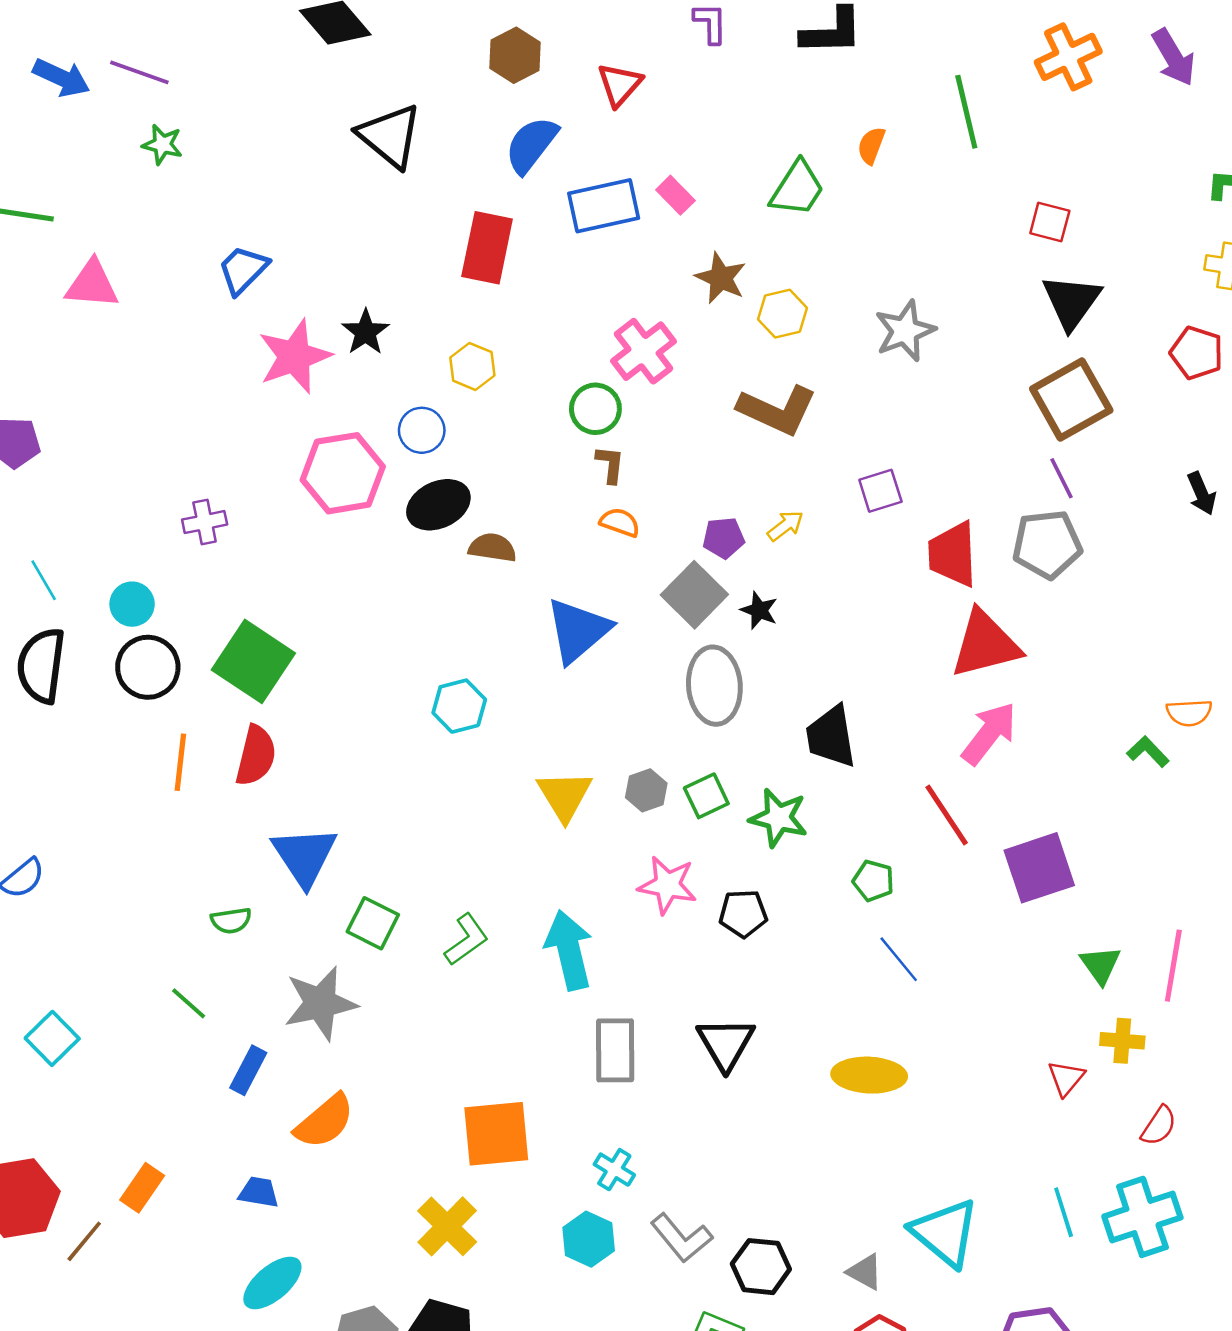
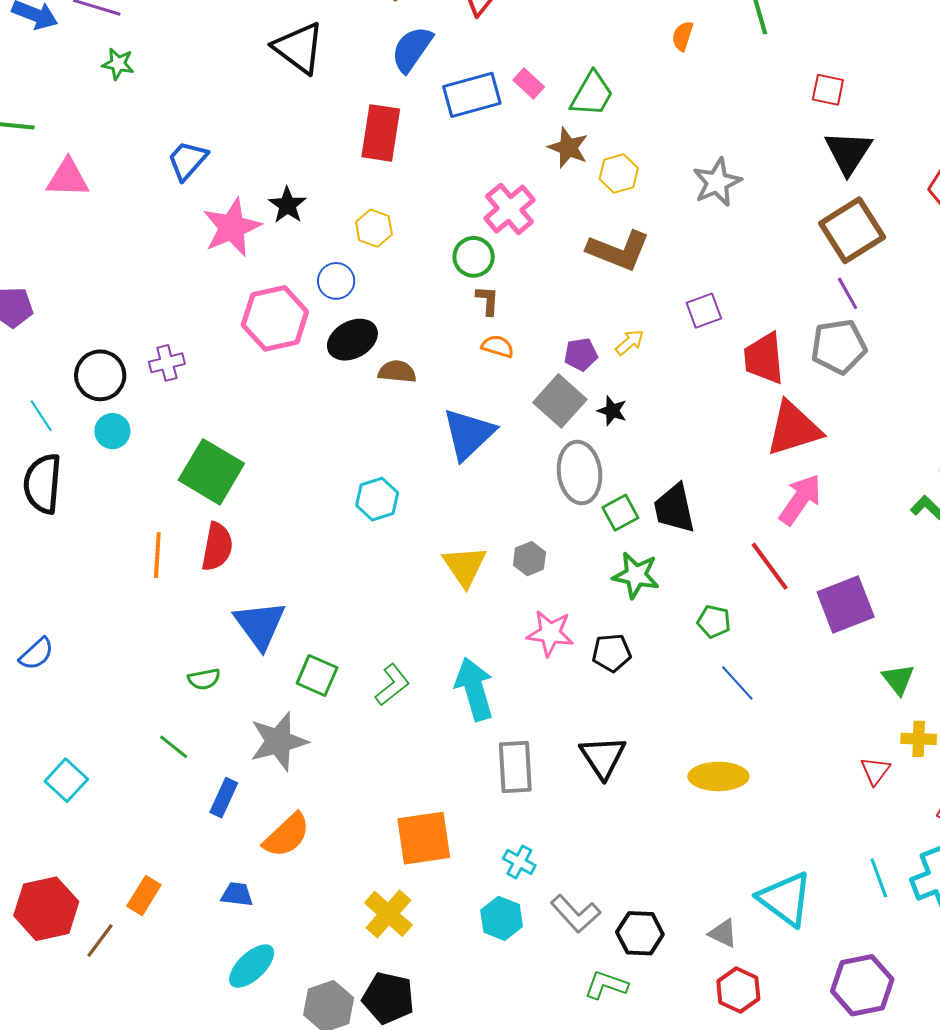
green trapezoid: (797, 189) -> (592, 94), moved
black circle: (148, 667) -> (100, 375), moved
green square: (706, 796) -> (620, 513), moved

